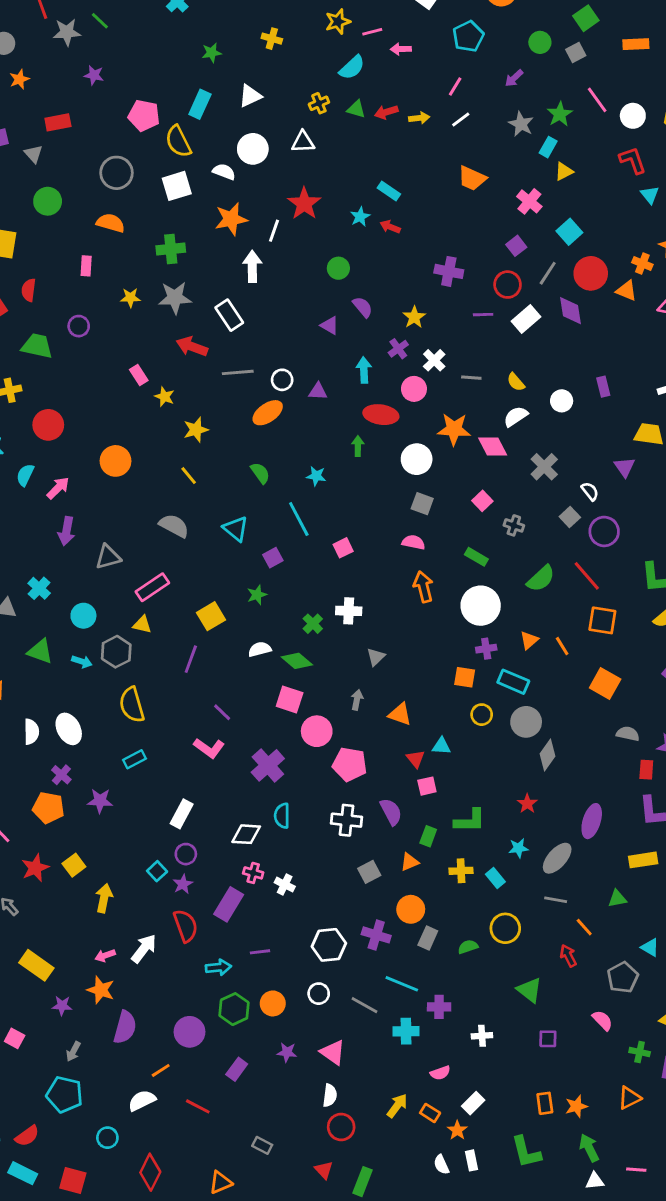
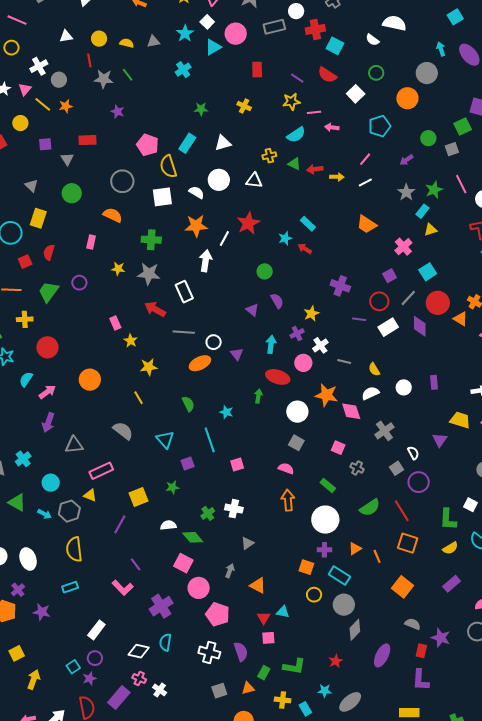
green trapezoid: (37, 346) -> (48, 292), turned -75
purple triangle: (318, 391) -> (237, 354), turned 40
pink square: (482, 501) -> (338, 448), turned -32
purple ellipse: (592, 821) -> (382, 655), moved

